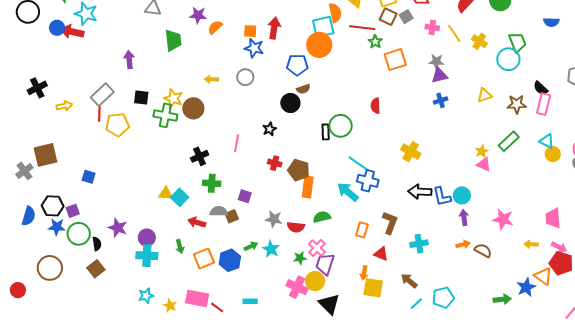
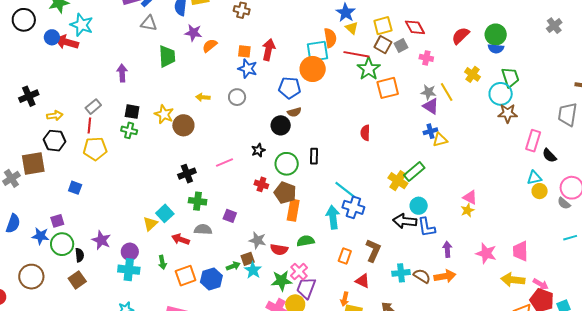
blue semicircle: (551, 22) -> (496, 49), moved
yellow line: (454, 33) -> (447, 92), moved
green star: (375, 42) -> (369, 69), size x1.6
purple triangle: (439, 75) -> (431, 106), turned 42
black semicircle: (541, 88) -> (549, 156), moved
gray rectangle: (102, 95) -> (93, 107), size x0.7
yellow triangle: (485, 95) -> (440, 140), moved
brown star: (517, 104) -> (508, 113), moved
green cross: (165, 115) -> (129, 130), moved, size x0.7
yellow pentagon: (117, 125) -> (95, 149), moved
green circle: (341, 126) -> (287, 164), moved
green rectangle: (509, 141) -> (414, 171), moved
cyan triangle: (547, 141) -> (534, 178), turned -42
pink line: (237, 143) -> (225, 163), turned 54
yellow star: (482, 151) -> (467, 210), moved
cyan arrow: (348, 192) -> (333, 217), turned 40
yellow triangle: (166, 193) -> (150, 224), moved, turned -49
cyan circle: (462, 195) -> (419, 206), moved
black hexagon: (53, 206) -> (54, 141), moved
brown square: (232, 216) -> (248, 259), moved
pink trapezoid: (553, 218) -> (520, 251), moved
orange arrow: (463, 244) -> (445, 276), size x1.5
yellow arrow: (531, 244) -> (513, 280), size x1.6
brown semicircle: (483, 250) -> (422, 276), moved
green star: (300, 258) -> (281, 281), size x1.5

